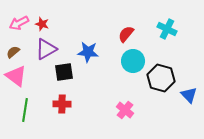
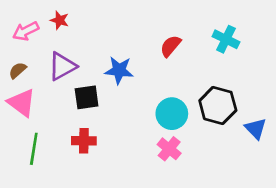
red star: (42, 24) -> (60, 20), moved
cyan circle: (133, 61) -> (172, 114), moved

